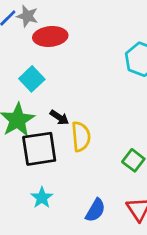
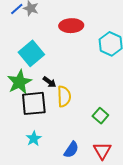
red ellipse: (50, 36) -> (71, 26), moved
cyan square: (32, 79) -> (31, 53), size x1.4

